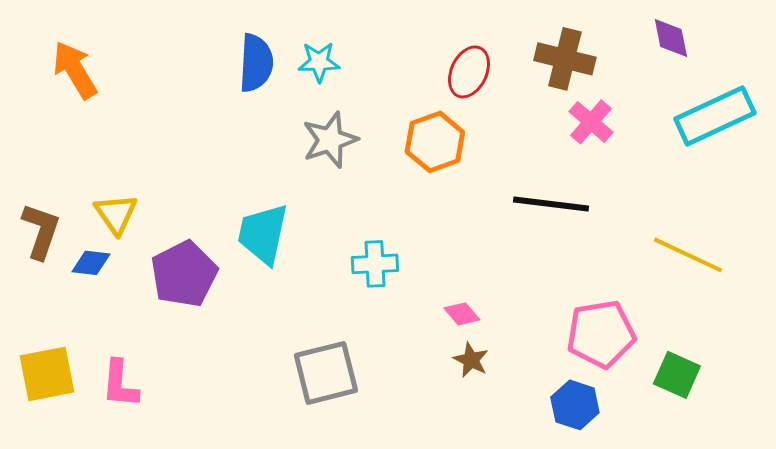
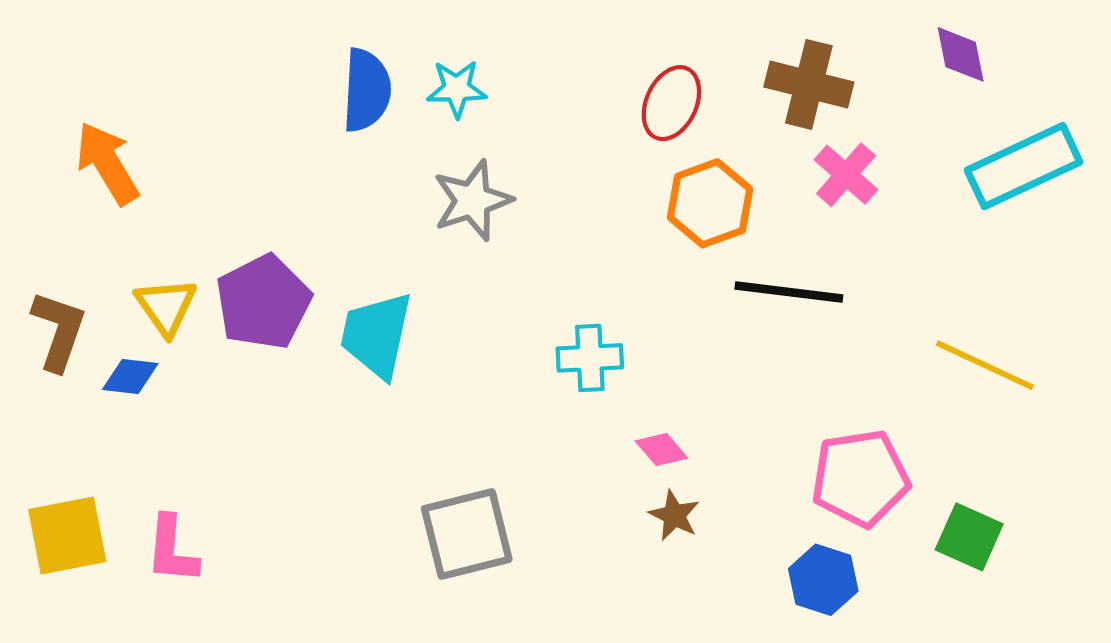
orange arrow: (75, 70) -> (107, 163), moved
orange hexagon: (435, 142) -> (710, 203), moved
cyan cross: (375, 264) -> (590, 358), moved
purple pentagon: (184, 274) -> (263, 302), moved

